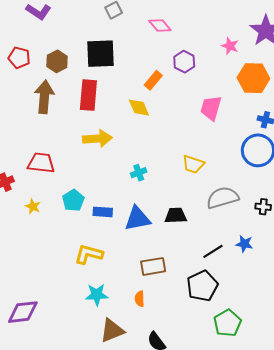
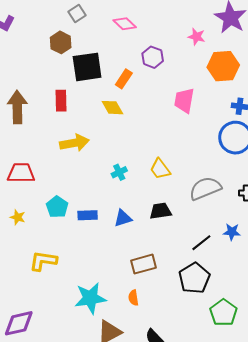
black square: (100, 54) -> (87, 67), moved
brown hexagon: (57, 61) -> (61, 42), moved
red rectangle: (88, 95) -> (61, 101), size x0.7
yellow trapezoid: (193, 164) -> (160, 169), moved, turned 40
blue triangle: (137, 219) -> (123, 218), size x0.7
yellow L-shape: (89, 254) -> (43, 261), moved
cyan star: (97, 295) -> (90, 298), size x1.4

